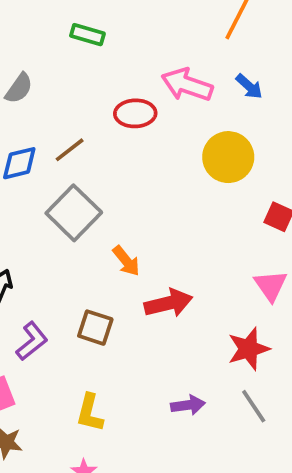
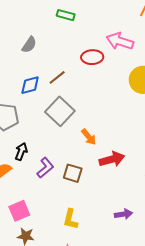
purple L-shape: (32, 341) -> (45, 168), moved

